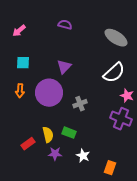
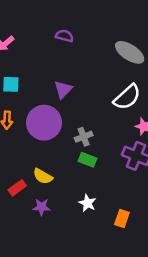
green rectangle: (69, 133) -> (87, 160), moved
yellow semicircle: (48, 135) -> (43, 176), turned 133
purple star: (55, 154) -> (41, 207), moved

